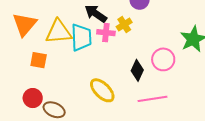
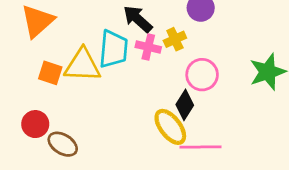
yellow triangle: (59, 32) -> (82, 65), moved
pink circle: (163, 59) -> (202, 75), moved
yellow ellipse: (102, 90) -> (170, 127), moved

